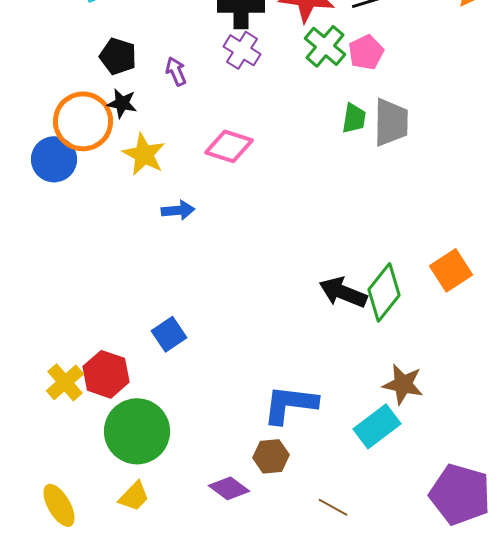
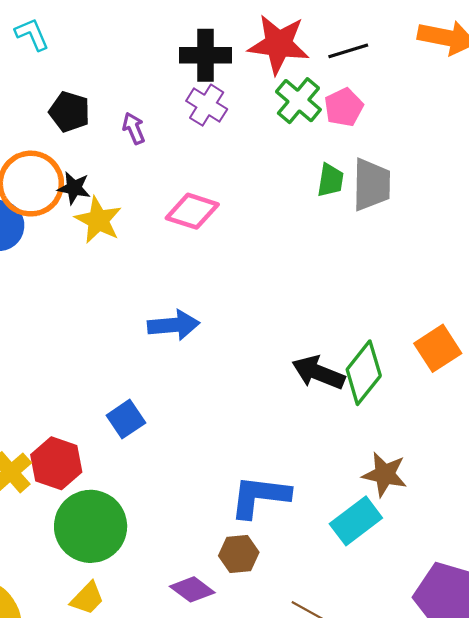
black star: (122, 103) -> (74, 188), moved
blue arrow: (178, 210) -> (173, 325), moved, size x1.4

